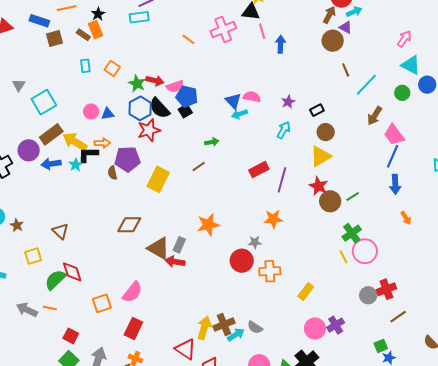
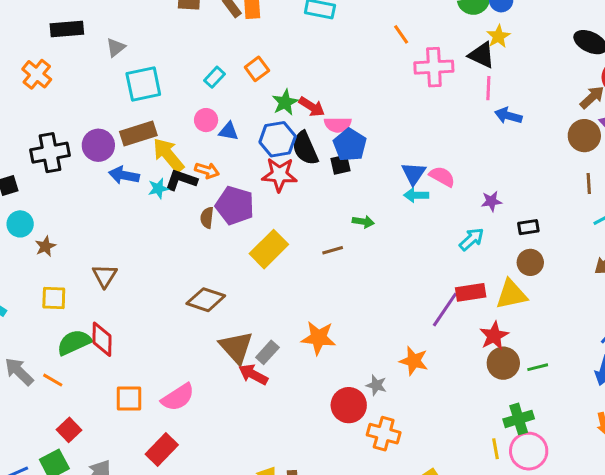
orange line: (188, 39) -> (401, 34), moved
blue arrow: (281, 44) -> (508, 116), turned -96
cyan rectangle: (85, 66) -> (214, 77), moved, turned 32
red rectangle: (259, 170) -> (471, 292), moved

